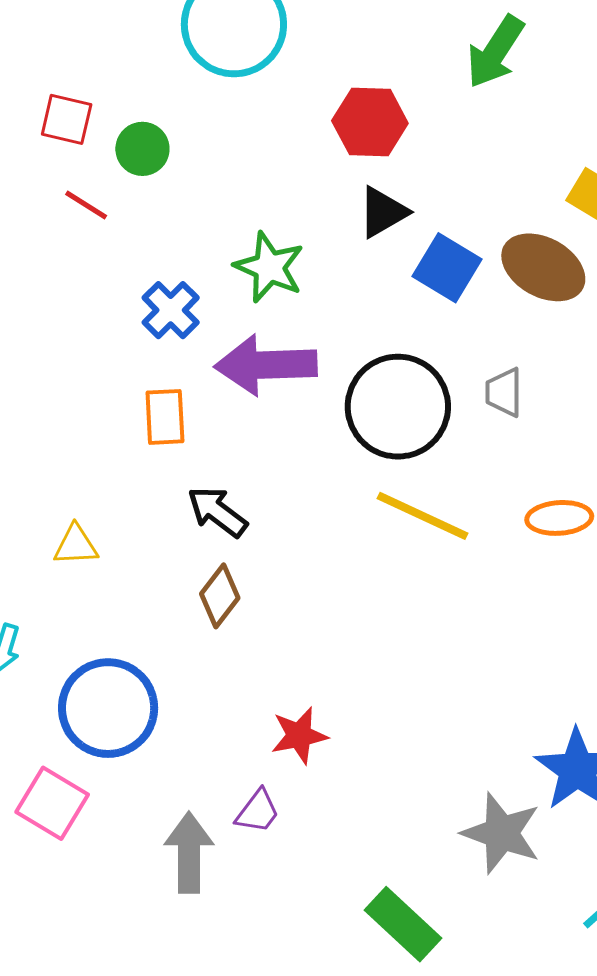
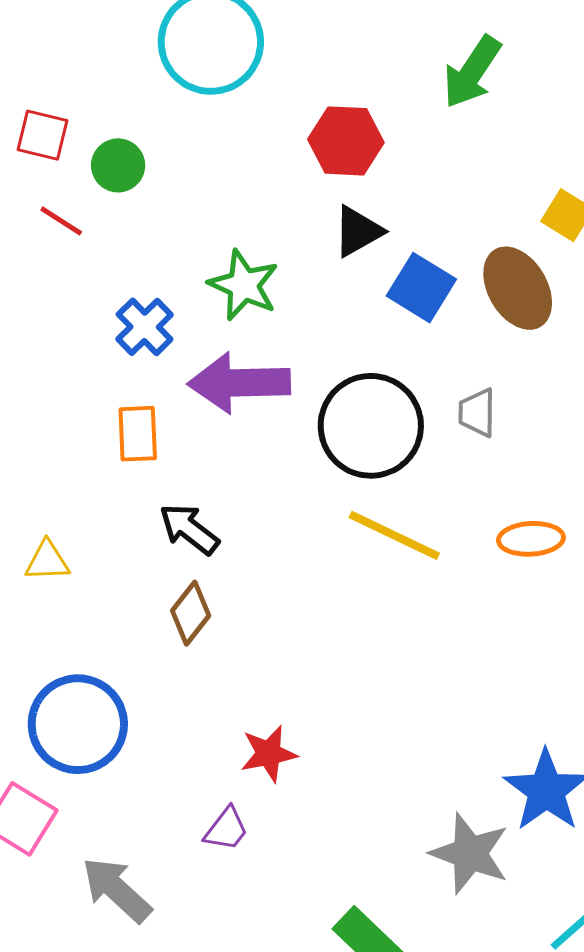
brown ellipse: (543, 267) -> (518, 288), turned 30
gray arrow: (189, 853) -> (117, 890), moved, turned -48

